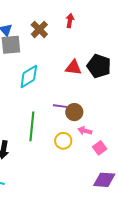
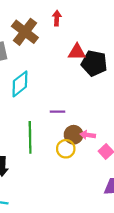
brown cross: (39, 29) -> (25, 32), size x1.4
red triangle: (73, 68) -> (77, 52), moved
brown circle: (74, 112) -> (74, 135), moved

